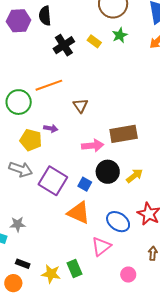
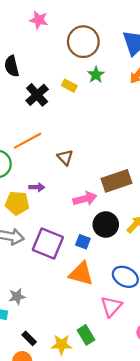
black rectangle: (23, 264) -> (29, 338), turned 32

